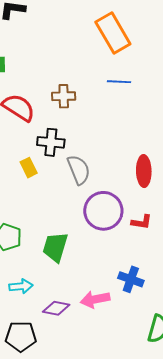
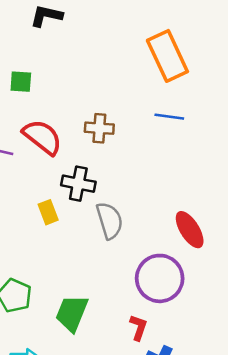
red ellipse: (144, 171) -> (190, 230), turned -36
purple circle: (103, 211) -> (160, 278), moved
red L-shape: (142, 222) -> (138, 327), moved, turned -85

